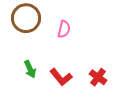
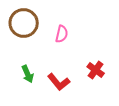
red cross: (98, 77) -> (96, 70), moved

